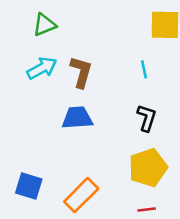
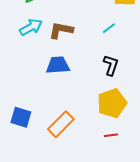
cyan line: (144, 69) -> (109, 28), turned 64
brown L-shape: (81, 72) -> (61, 30), turned -95

